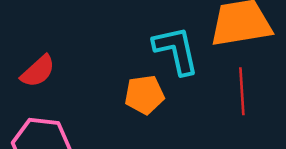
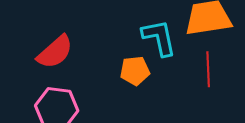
red semicircle: (38, 71) -> (55, 52), size x1.4

